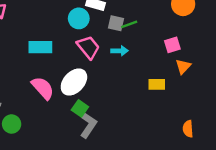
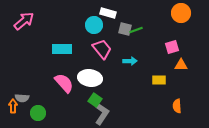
cyan arrow: (120, 51) -> (130, 61), moved
orange triangle: (183, 66) -> (181, 65), turned 48
white ellipse: (74, 82) -> (90, 78), turned 55
orange semicircle: (188, 129) -> (177, 106), moved

